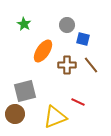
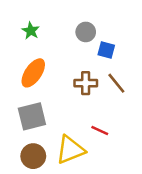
orange ellipse: (43, 51) -> (33, 73), moved
brown circle: (15, 114) -> (33, 156), moved

